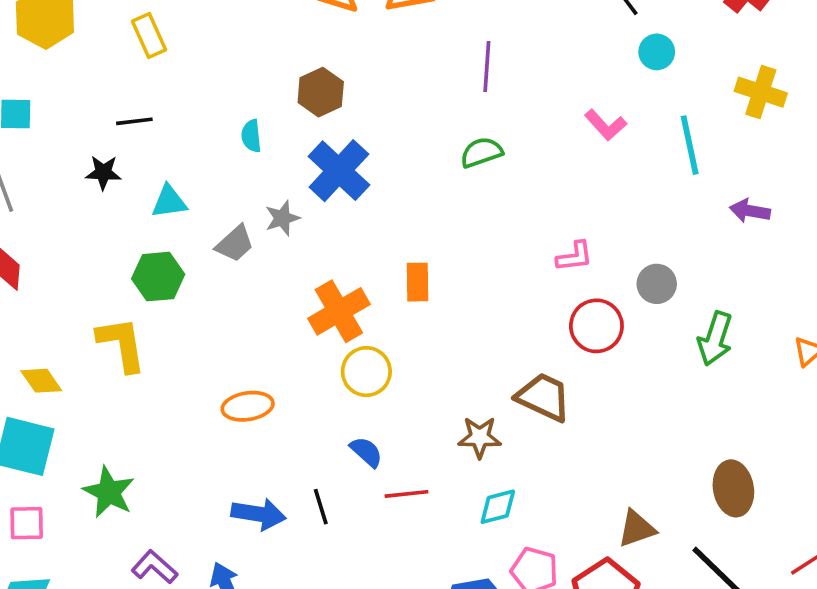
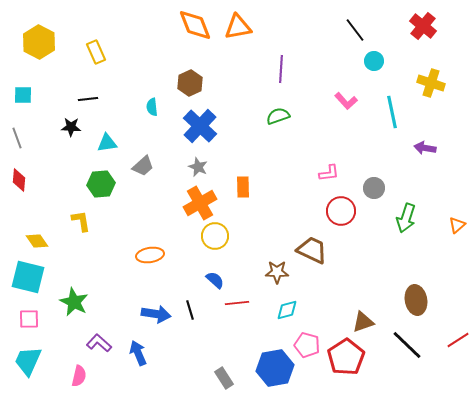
gray star: (282, 218) -> (198, 167), moved, turned -30
yellow L-shape: (122, 344) -> (81, 221), size x0.7

